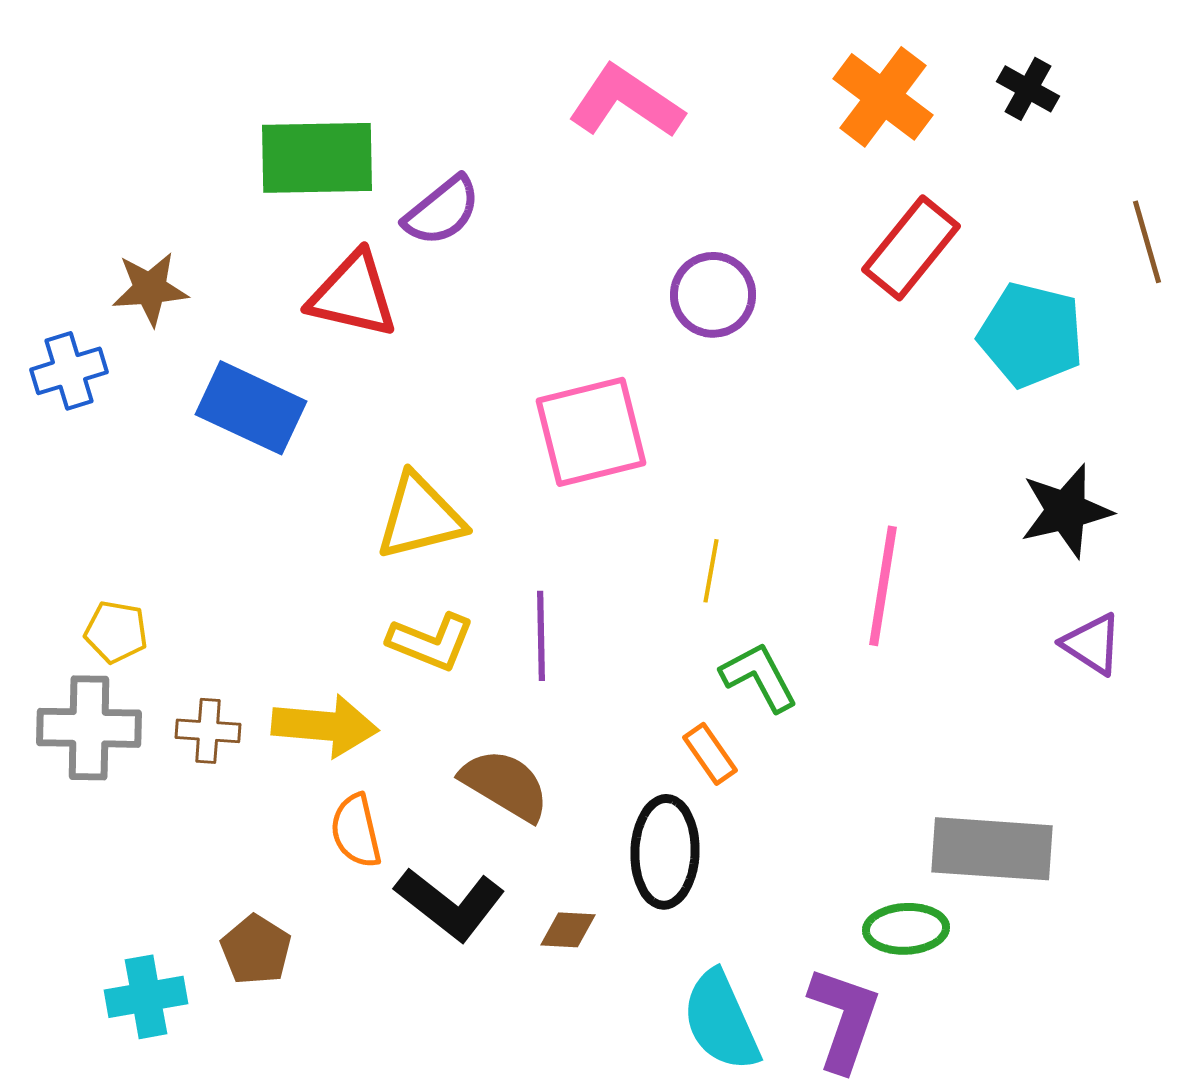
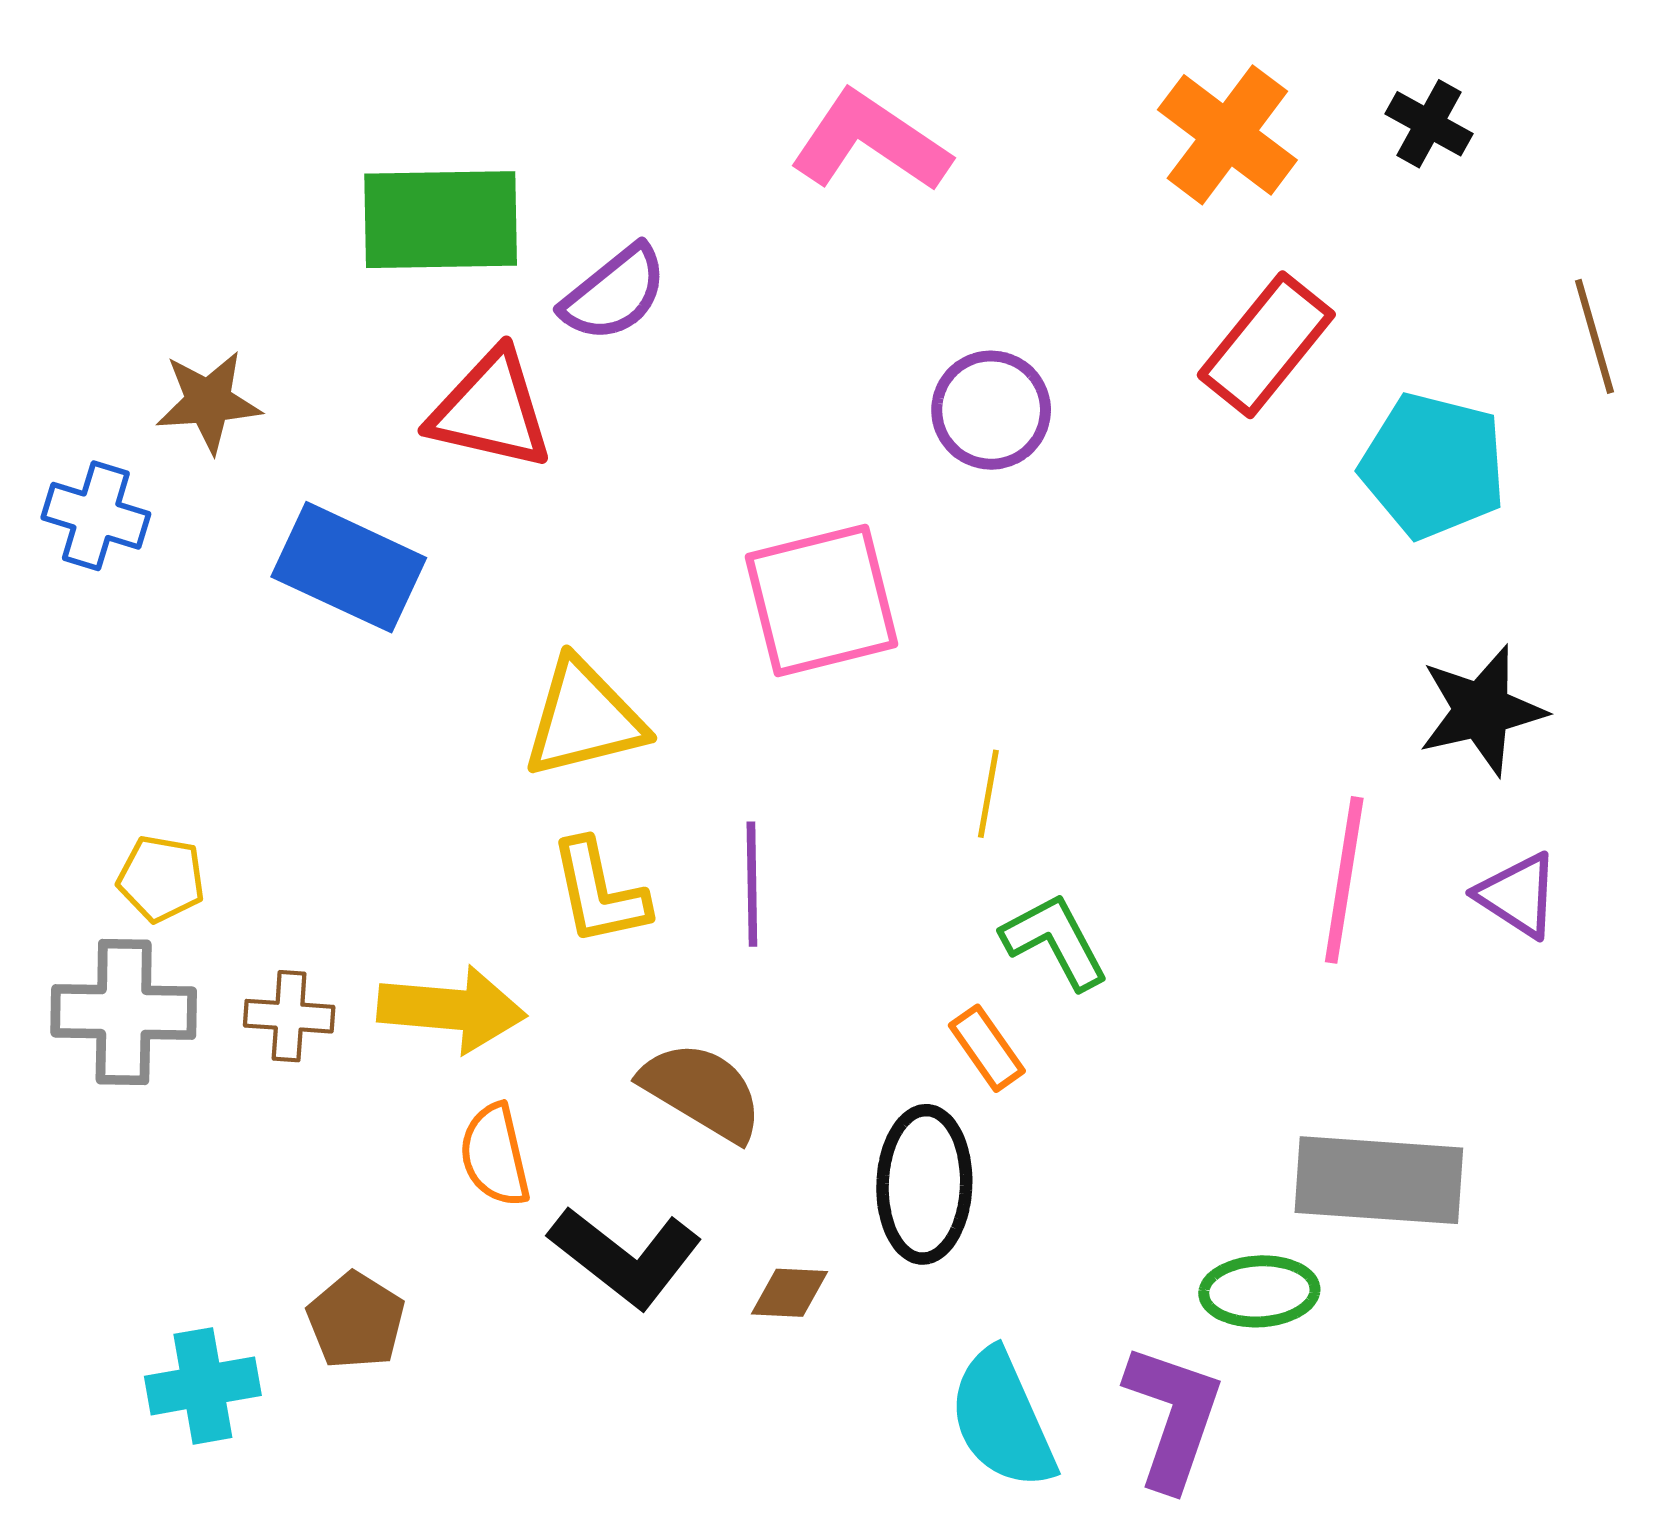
blue cross: (69, 371) -> (96, 516), turned 34
pink line: (883, 586) -> (1344, 880), moved
yellow L-shape: (431, 642) -> (599, 892), turned 56

